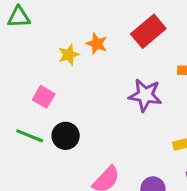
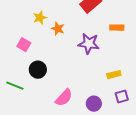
orange star: (97, 44) -> (58, 29), moved
green line: (30, 136) -> (15, 86), moved

